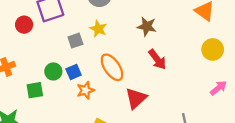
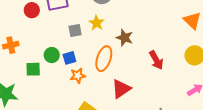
brown star: (147, 26) -> (125, 38), moved
red arrow: (157, 59) -> (156, 60), moved
orange ellipse: (112, 67) -> (104, 59), turned 45

